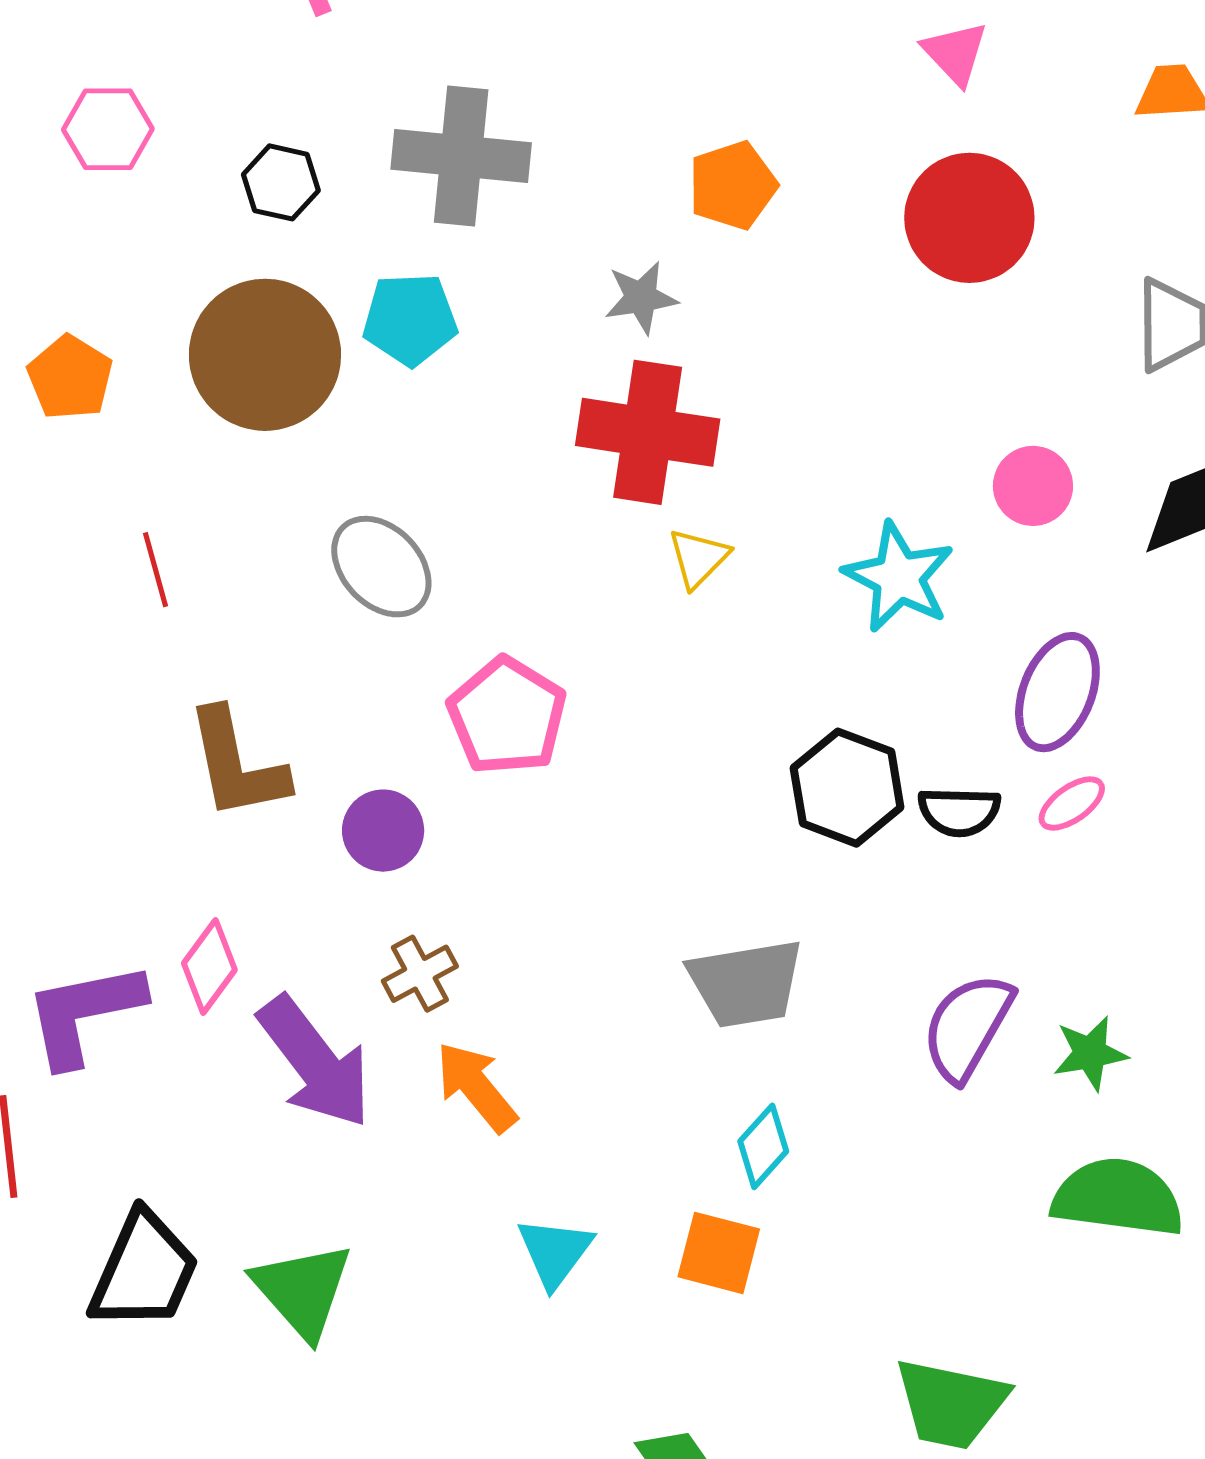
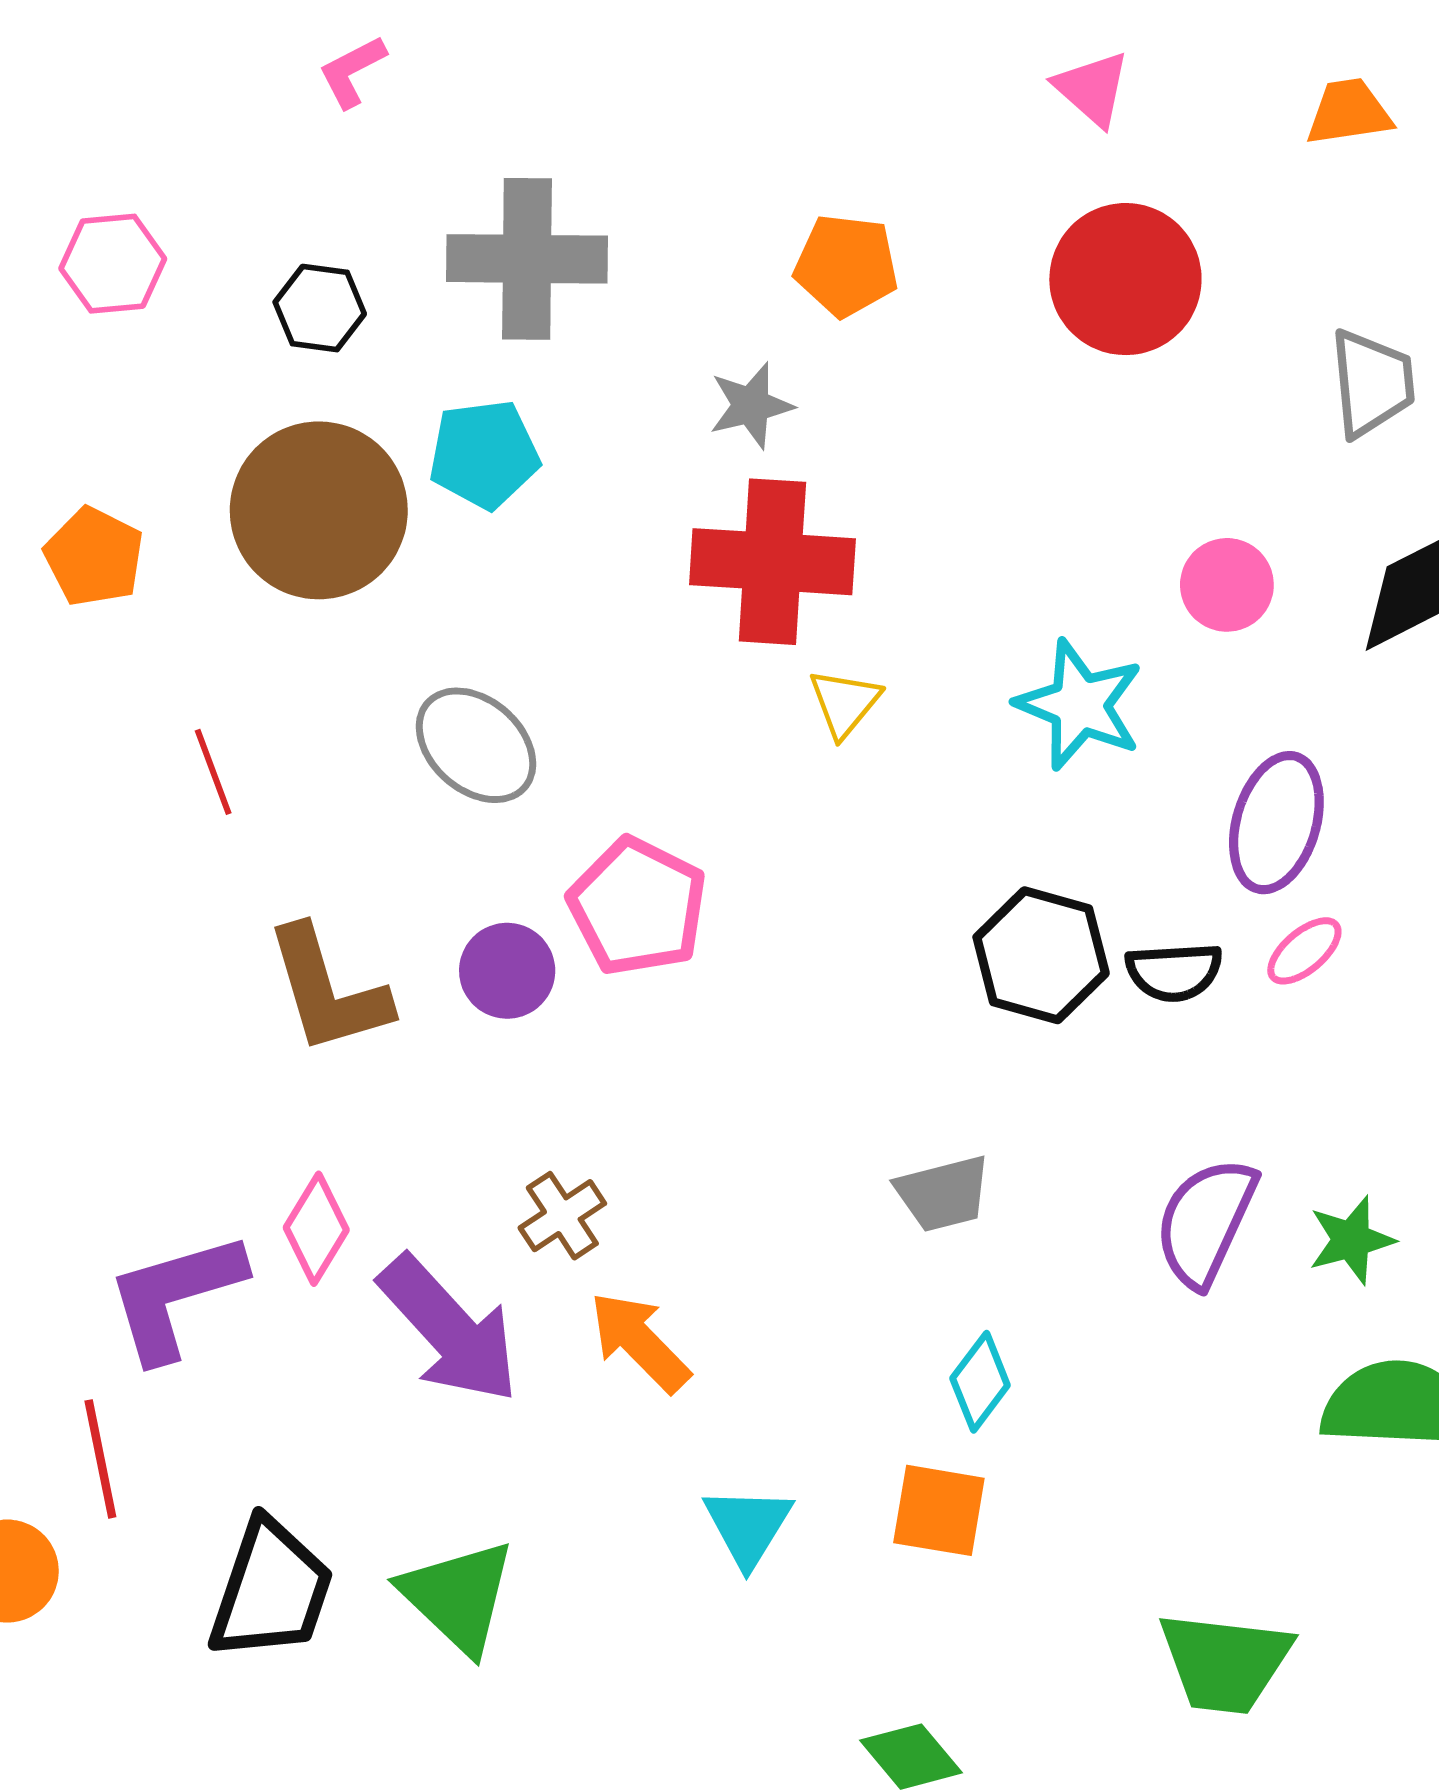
orange pentagon: (733, 185) -> (846, 265), turned 30
purple circle: (383, 831) -> (507, 971), moved
gray trapezoid: (746, 983) -> (943, 1194), size x0.7

